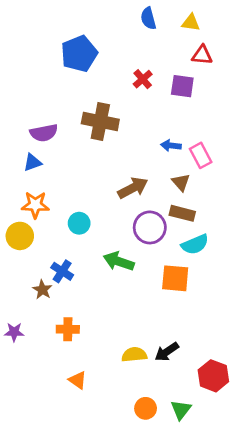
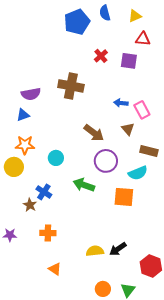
yellow triangle: (191, 23) -> (135, 16), turned -32
blue pentagon: (79, 54) -> (77, 22), moved
brown arrow: (133, 188) -> (94, 133), turned 65
brown rectangle: (182, 213) -> (149, 151), moved

